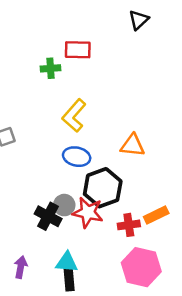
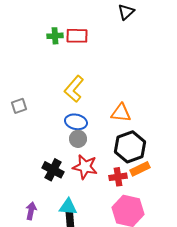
green cross: (51, 68) -> (55, 36), moved
black hexagon: (103, 188) -> (130, 147), moved
gray circle: (64, 205) -> (78, 139), moved

